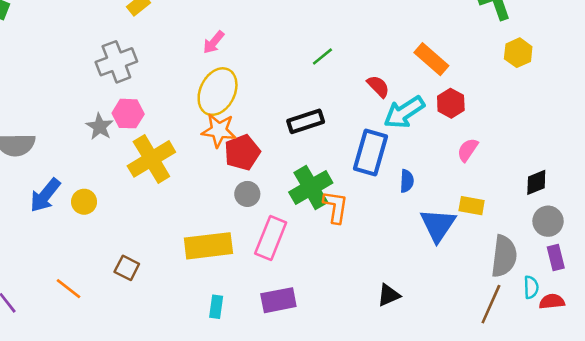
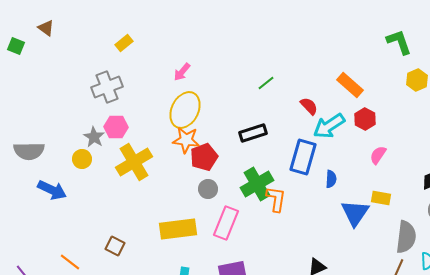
blue arrow: (45, 195) -> (52, 190), turned -104
yellow circle: (84, 202) -> (82, 159), moved

